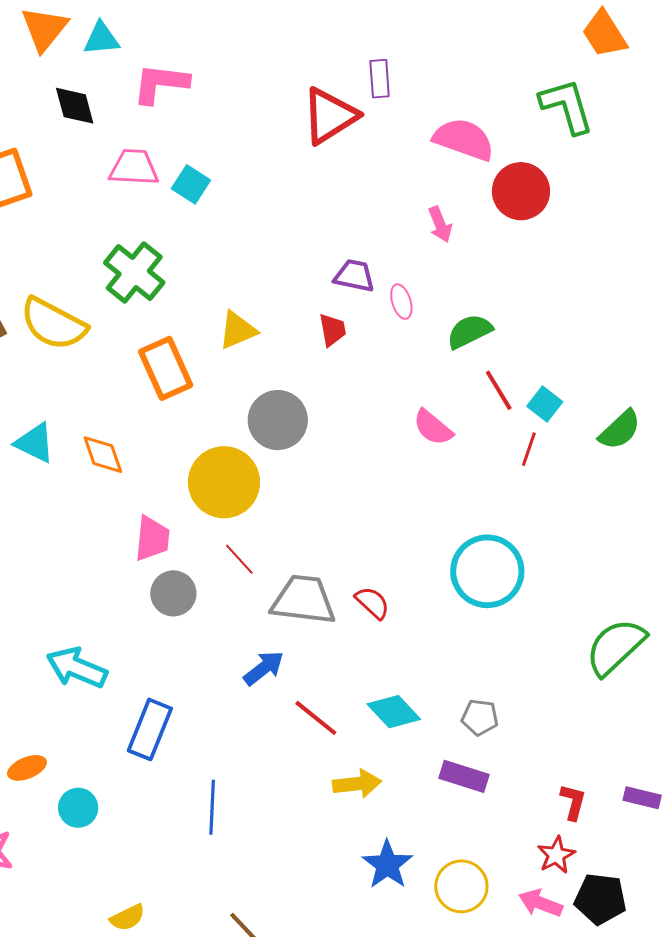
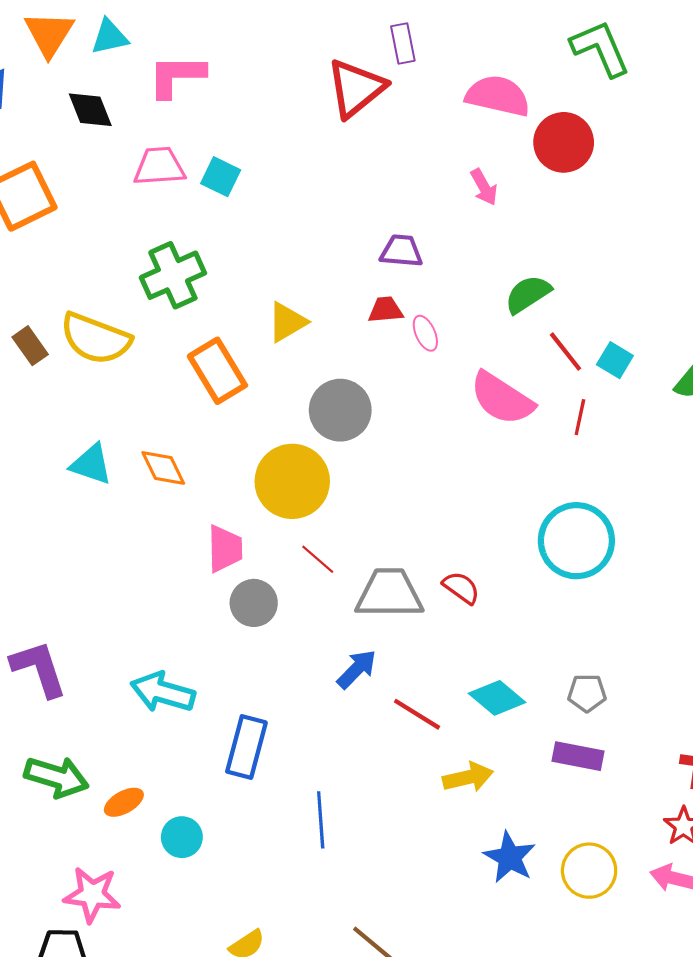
green cross: (134, 273) -> (173, 275), turned 34
pink ellipse: (401, 302) -> (425, 333), moved
red trapezoid: (332, 330) -> (386, 310), turned -78
pink semicircle: (433, 427) -> (502, 398), size x1.5
red line: (529, 449) -> (580, 417), moved

